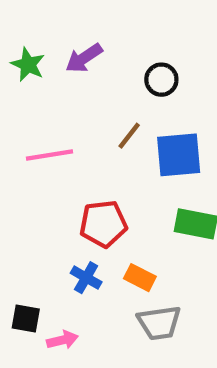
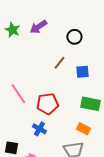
pink line: (49, 155) -> (18, 94), moved, turned 65
blue square: (179, 155) -> (82, 72), size x0.6
orange rectangle: (140, 278) -> (83, 129), moved

